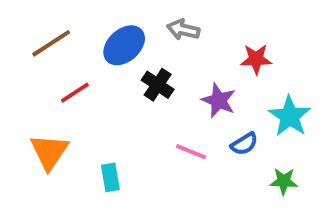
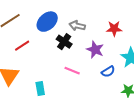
gray arrow: (183, 30) -> (77, 26), moved
pink line: (191, 152) -> (72, 71), moved

